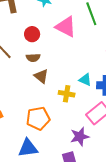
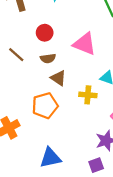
pink triangle: (66, 27) -> (84, 44), moved
orange pentagon: (38, 118) -> (45, 106), moved

